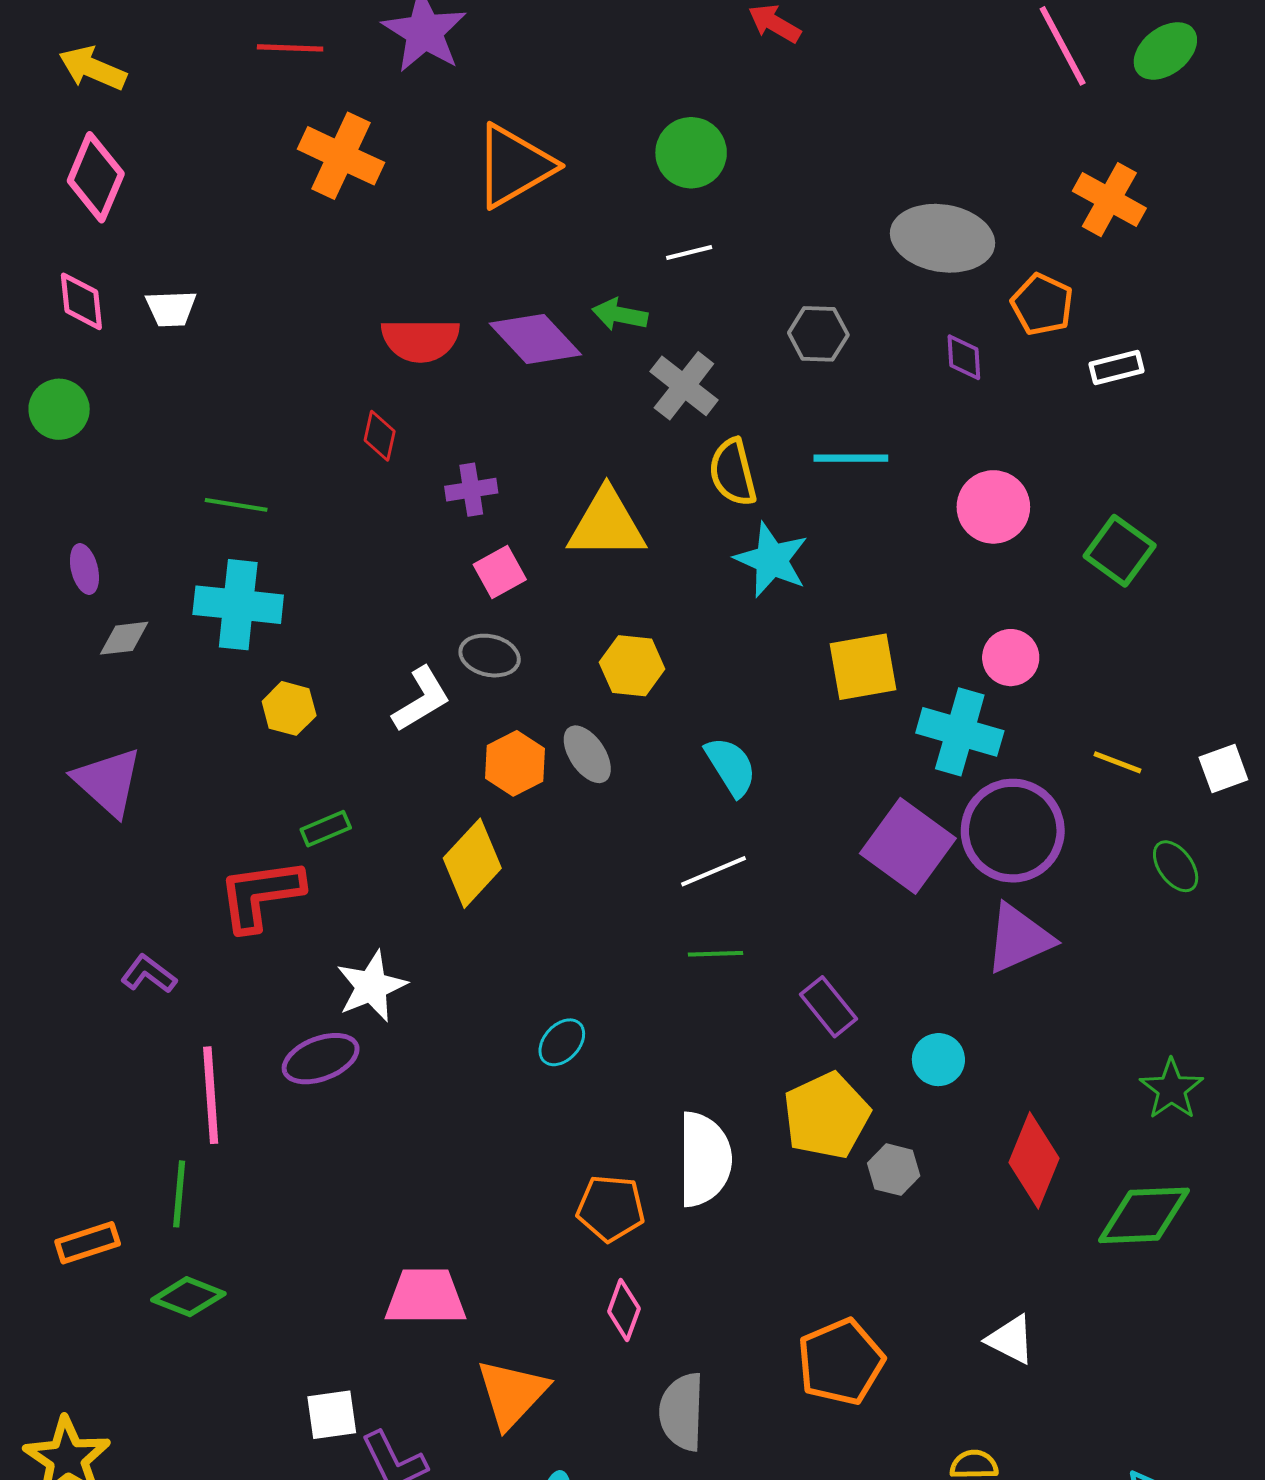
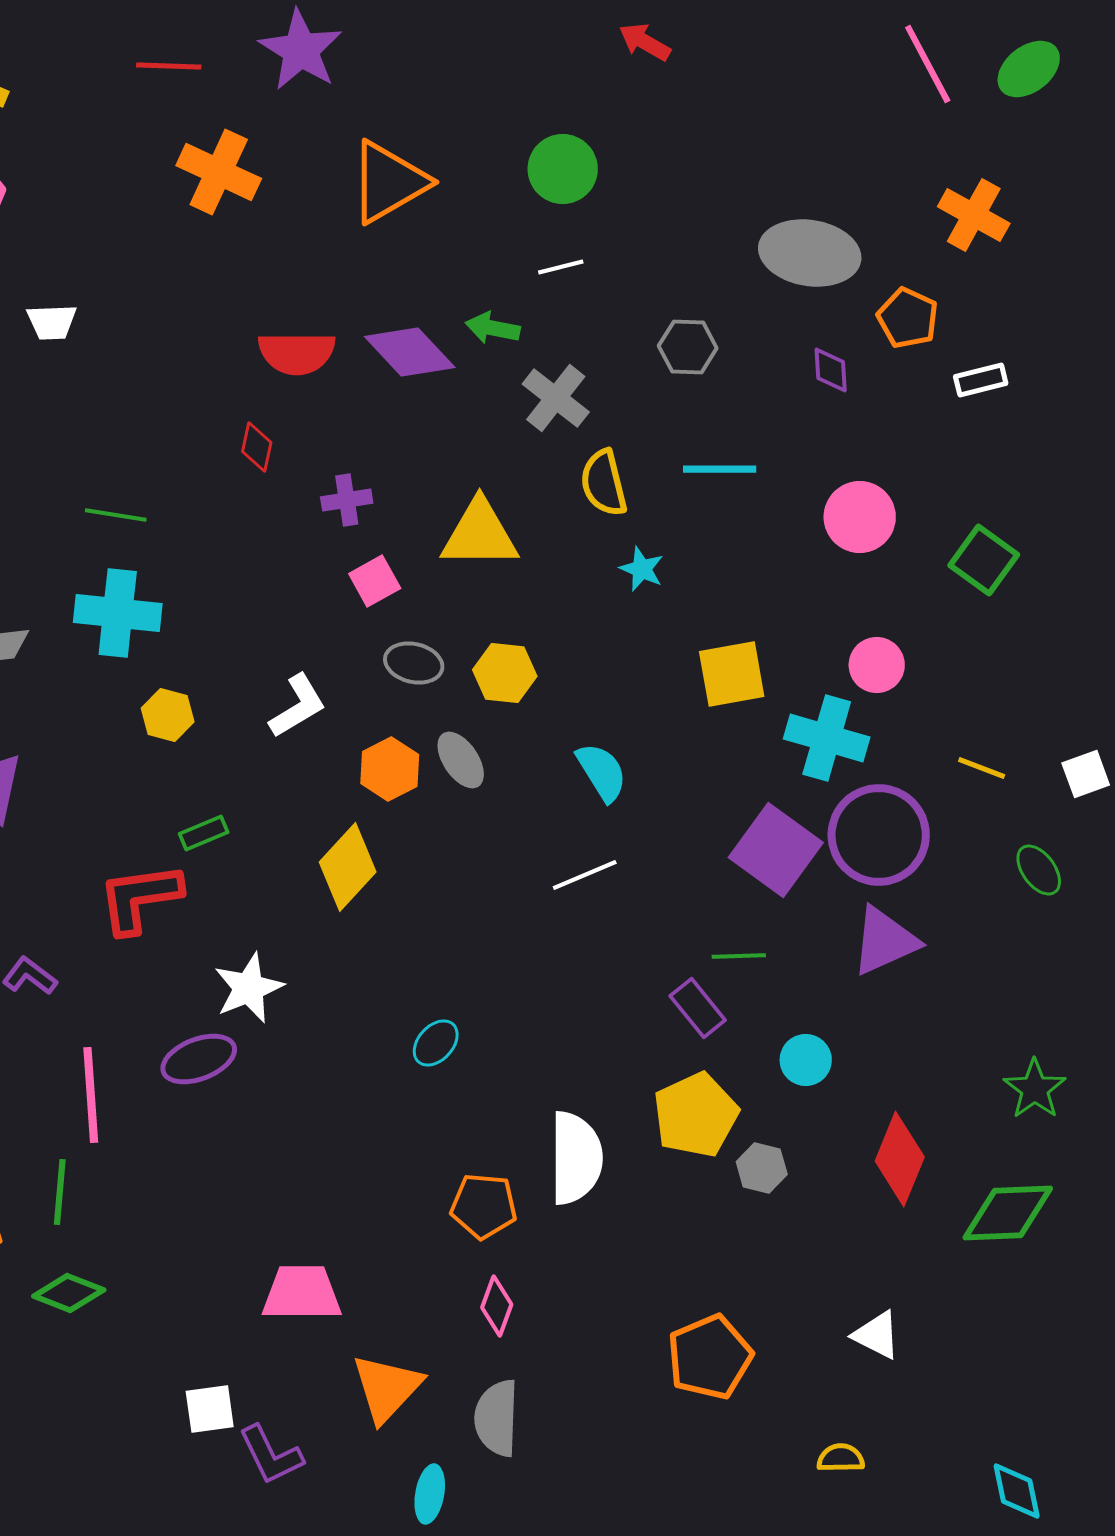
cyan star: (771, 560) -> (642, 569), size x0.6
gray ellipse: (490, 656) -> (414, 663), moved
green line: (716, 954) -> (739, 956), moved
gray semicircle: (682, 1412) -> (497, 1418), moved

